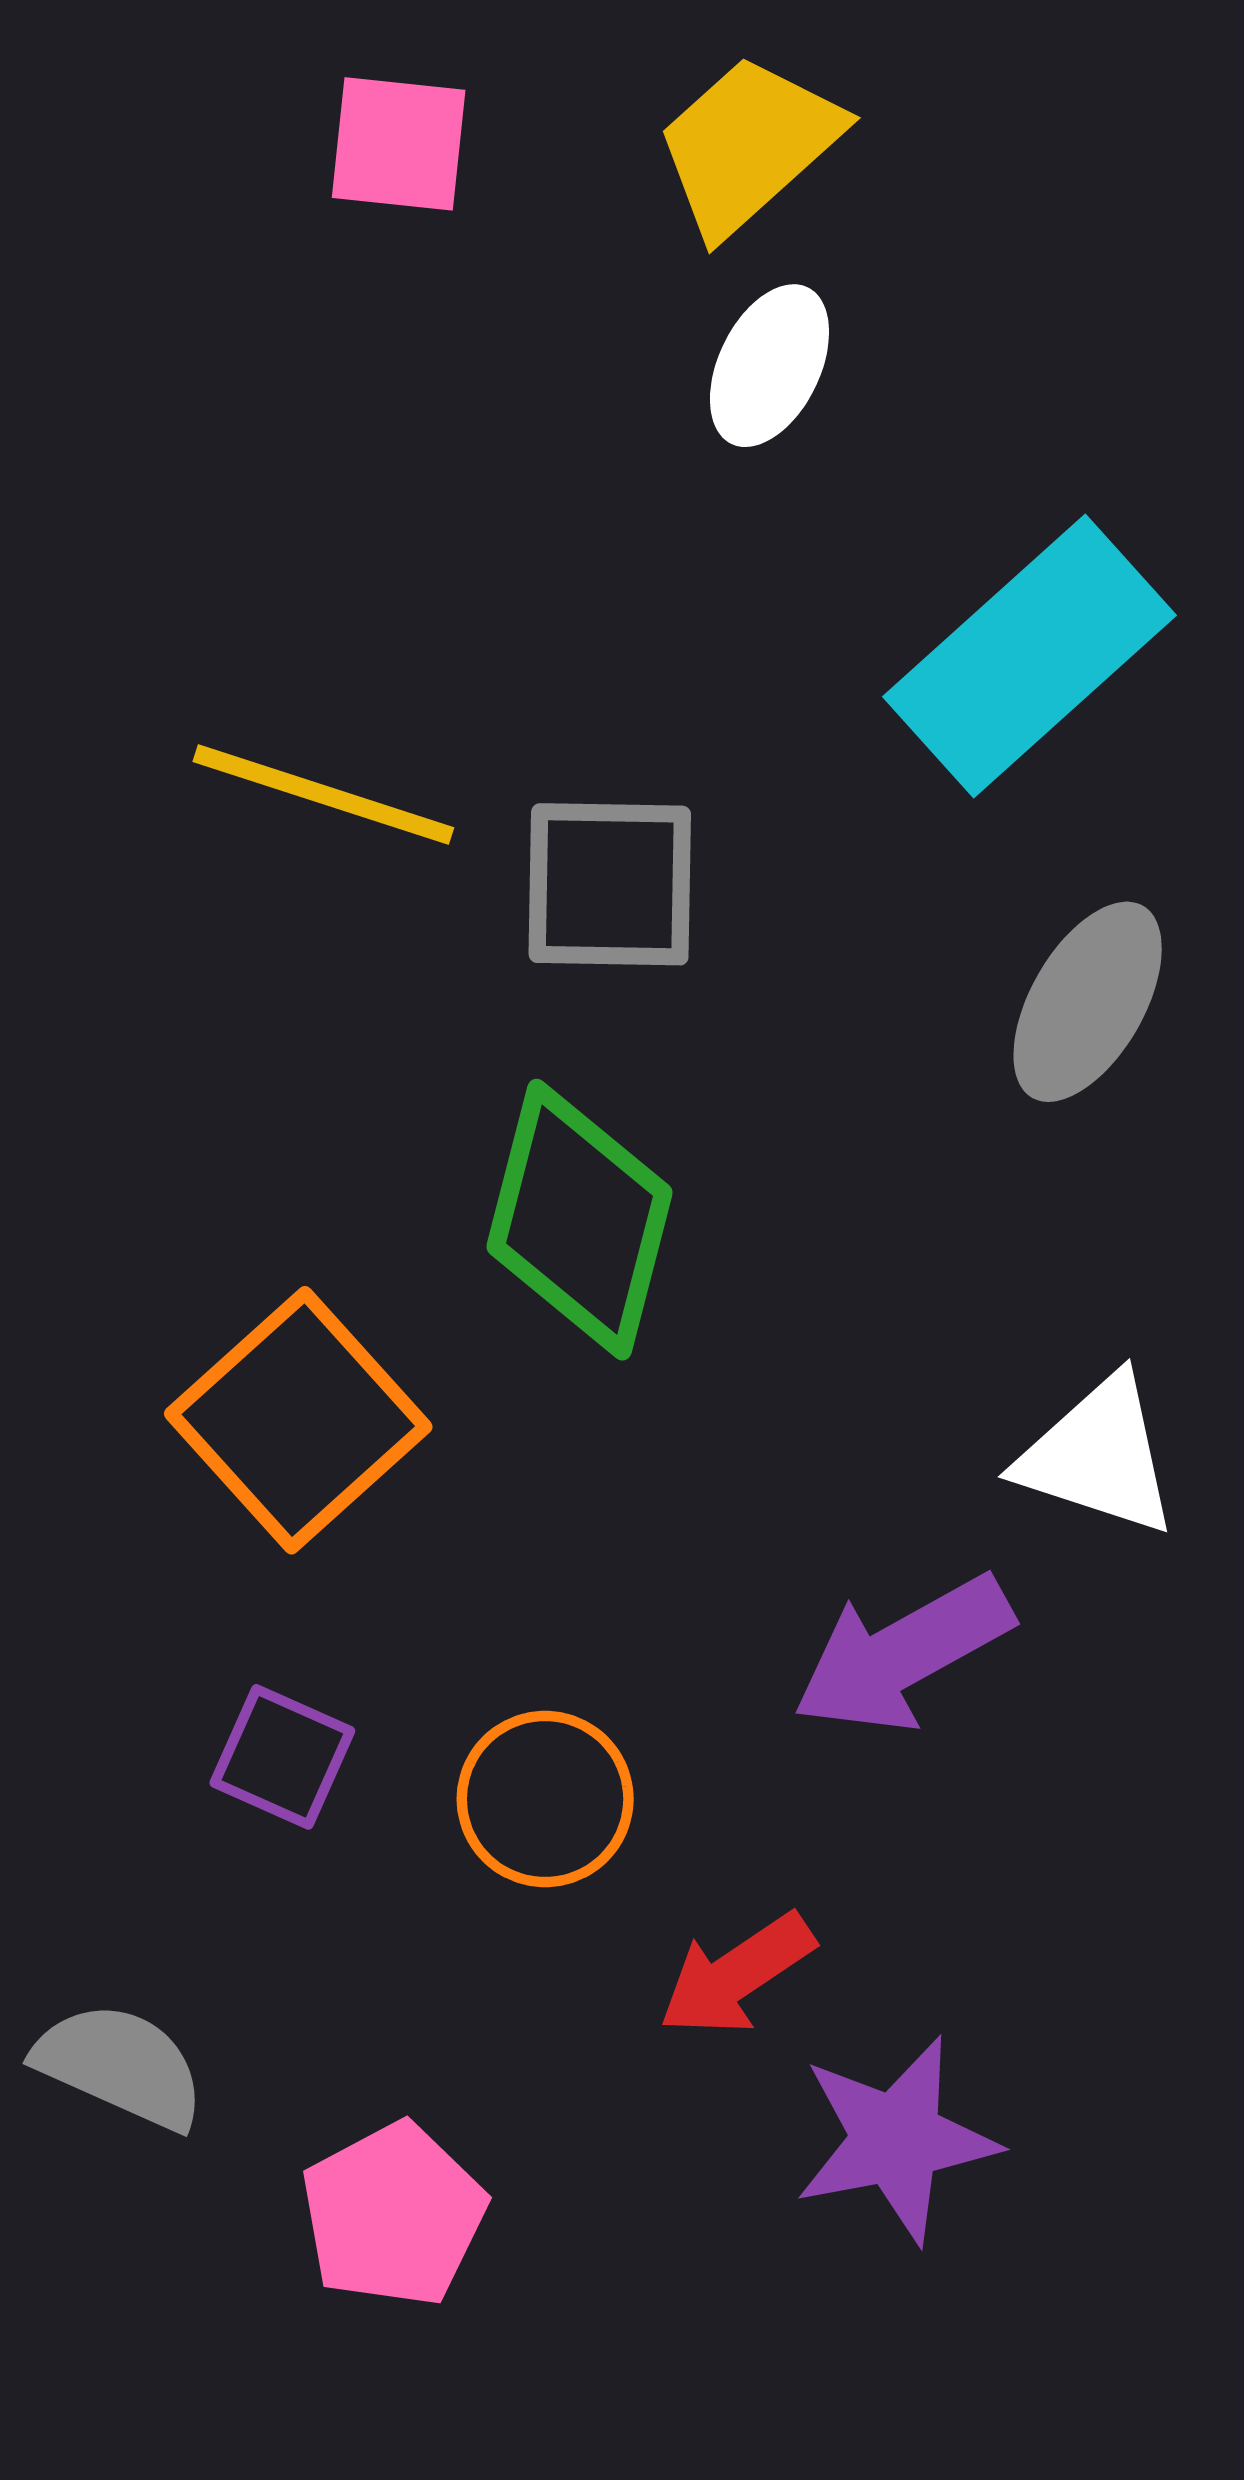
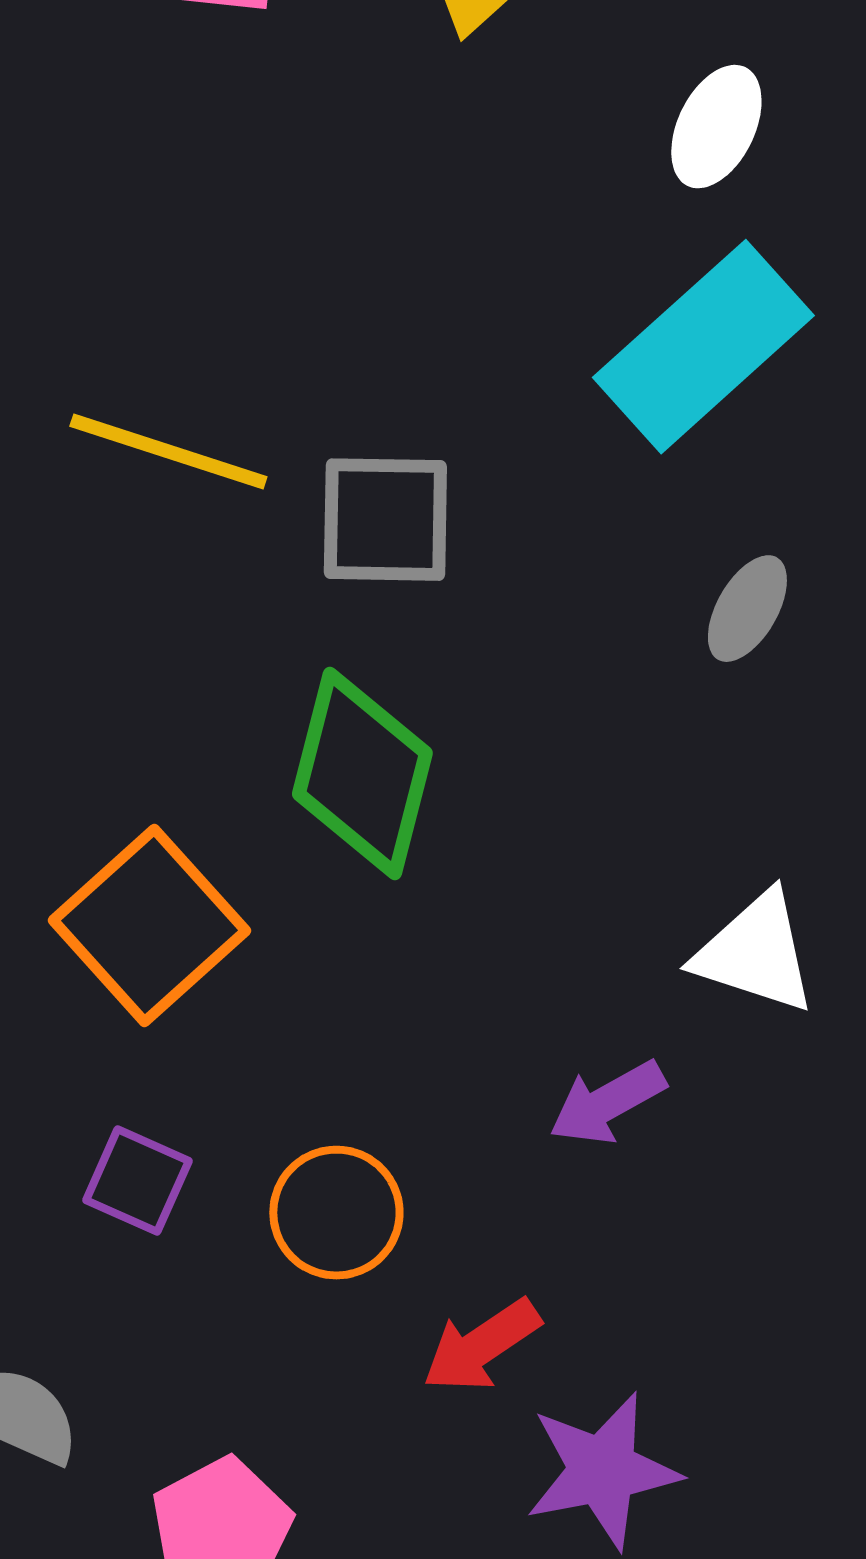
white ellipse: (769, 366) -> (716, 127), moved
gray ellipse: (1088, 1002) -> (747, 609), size x0.7
purple arrow: (903, 1654) -> (607, 1103), size x0.7

